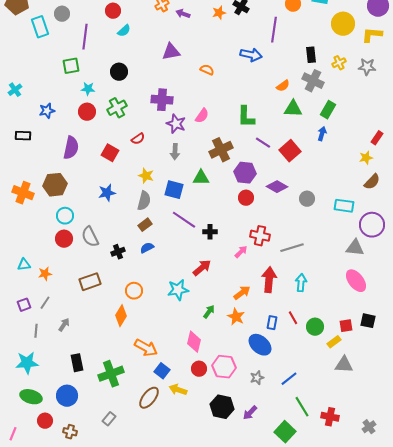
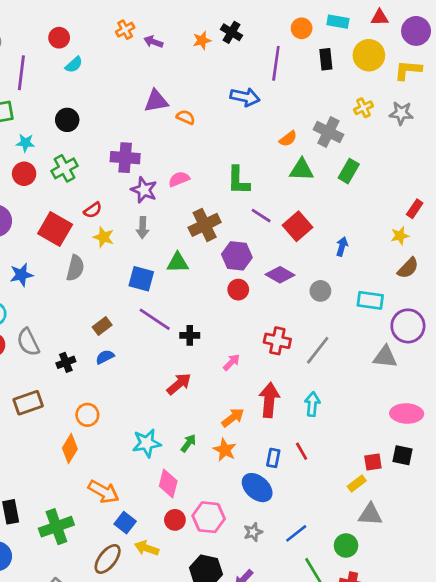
purple triangle: (171, 52) -> (156, 101), moved
black rectangle: (311, 55) -> (326, 59), moved
pink semicircle: (202, 116) -> (179, 179), turned -147
blue arrow: (322, 134) -> (342, 246), moved
red square: (110, 153) -> (55, 229), size x1.4
yellow star: (146, 176) -> (104, 237), moved
blue star: (107, 193) -> (21, 275), moved
gray semicircle: (144, 201) -> (75, 268), moved
red cross: (260, 236) -> (277, 341), moved
gray line: (292, 248) -> (318, 350), moved, turned -35
pink ellipse: (356, 281) -> (407, 414), moved, turned -50
cyan star: (178, 290) -> (147, 443), moved
green circle: (315, 327) -> (346, 545), moved

